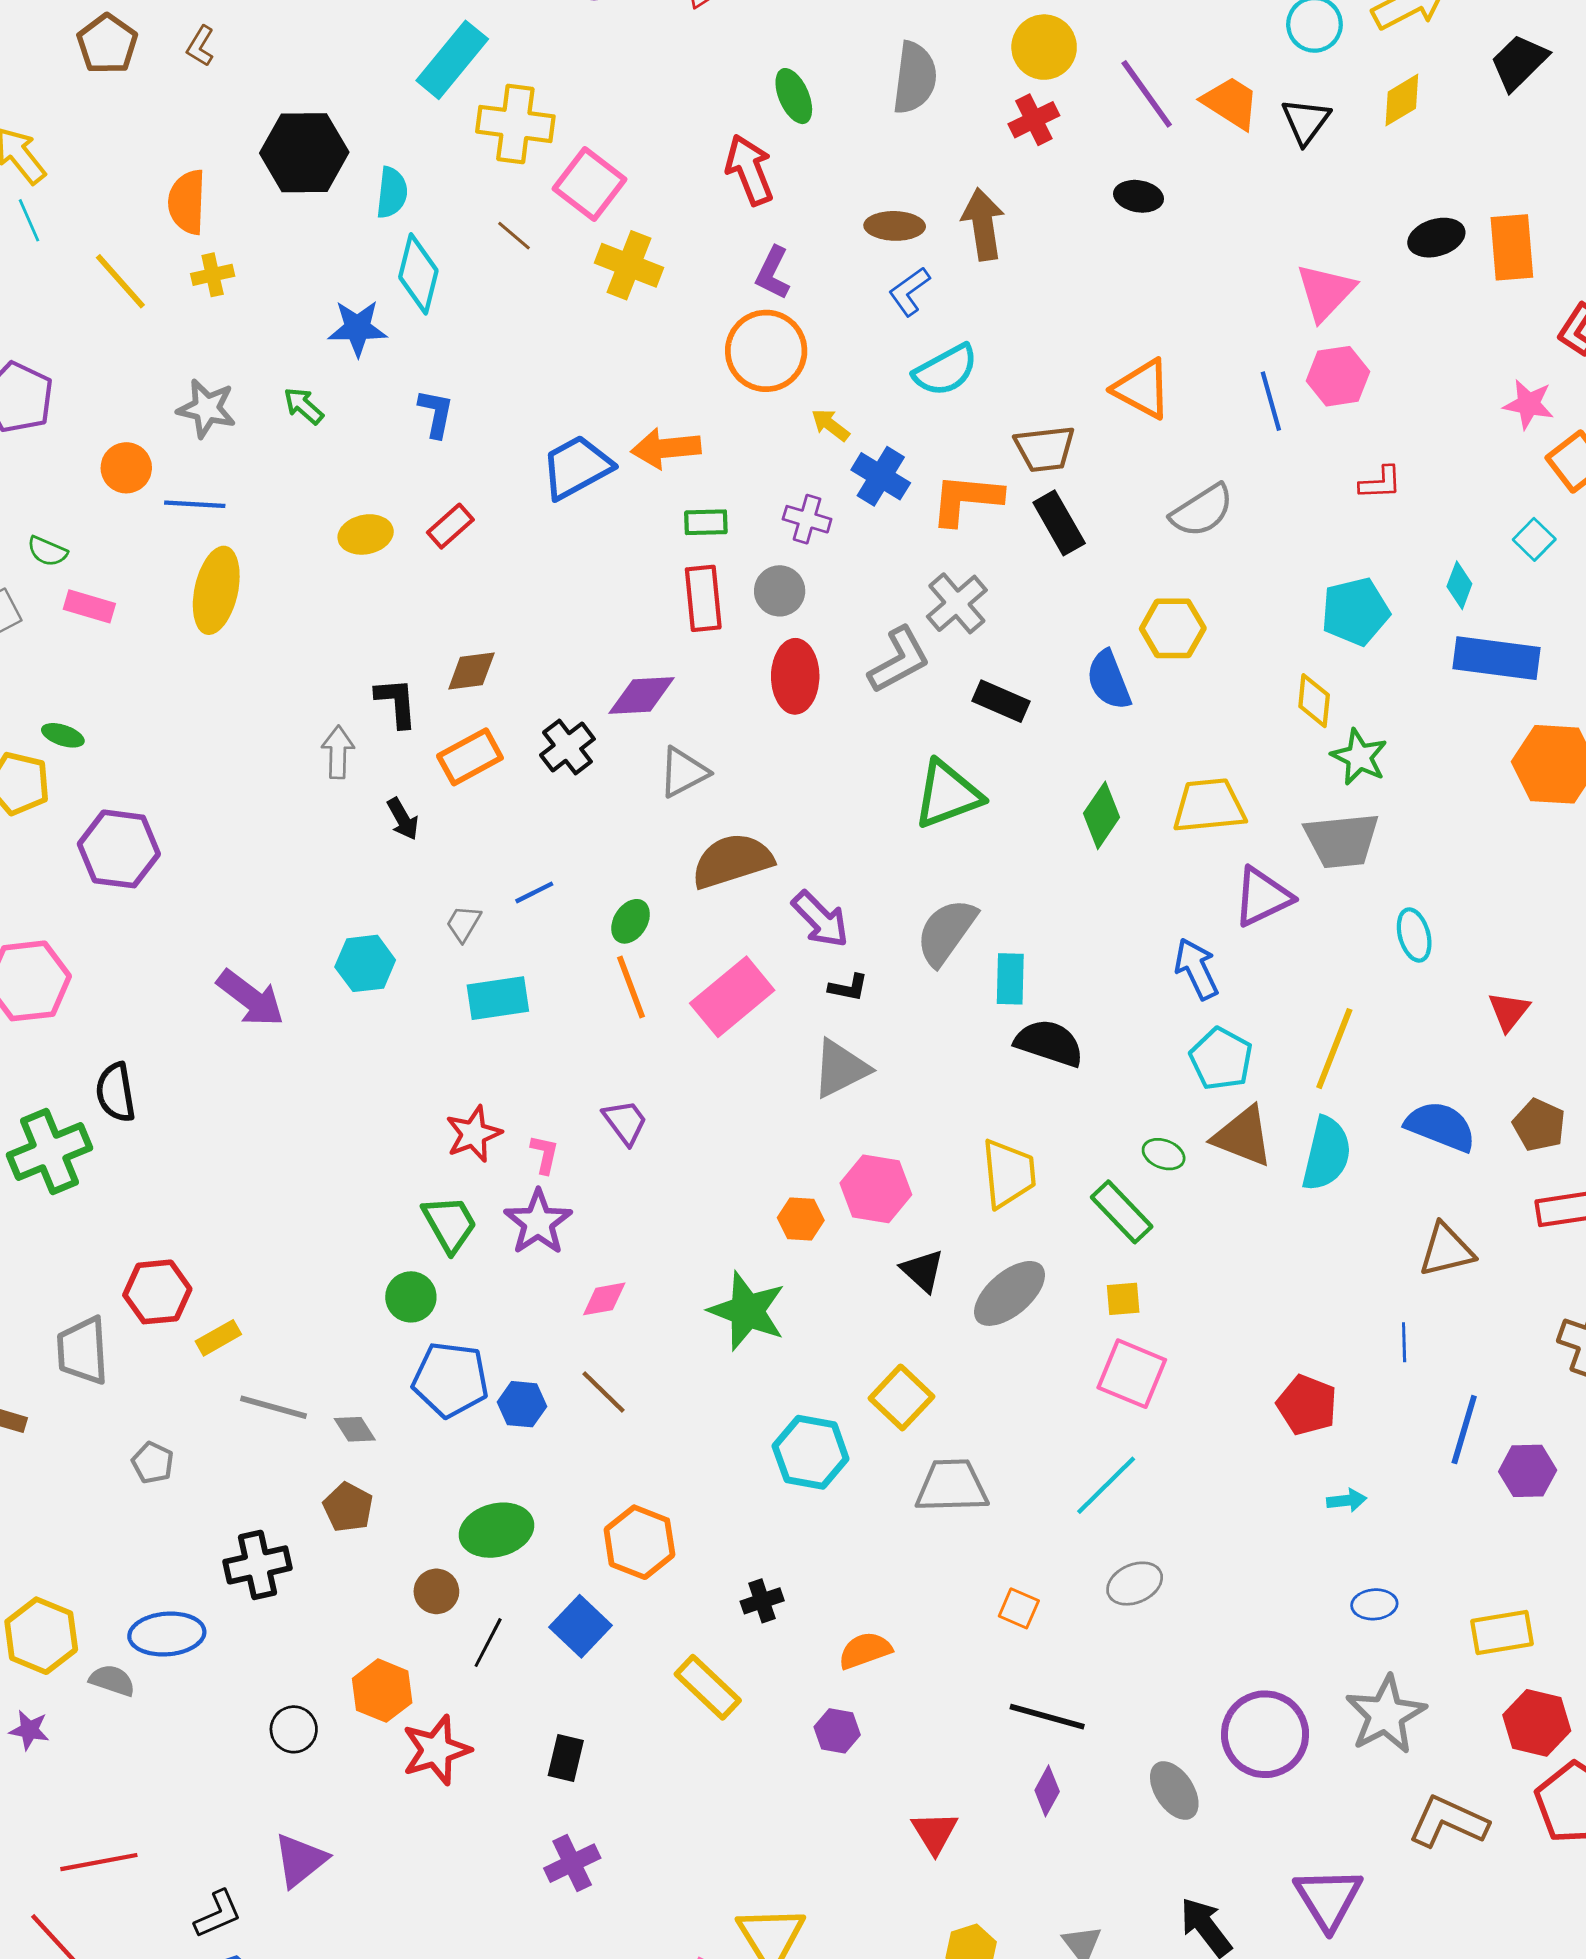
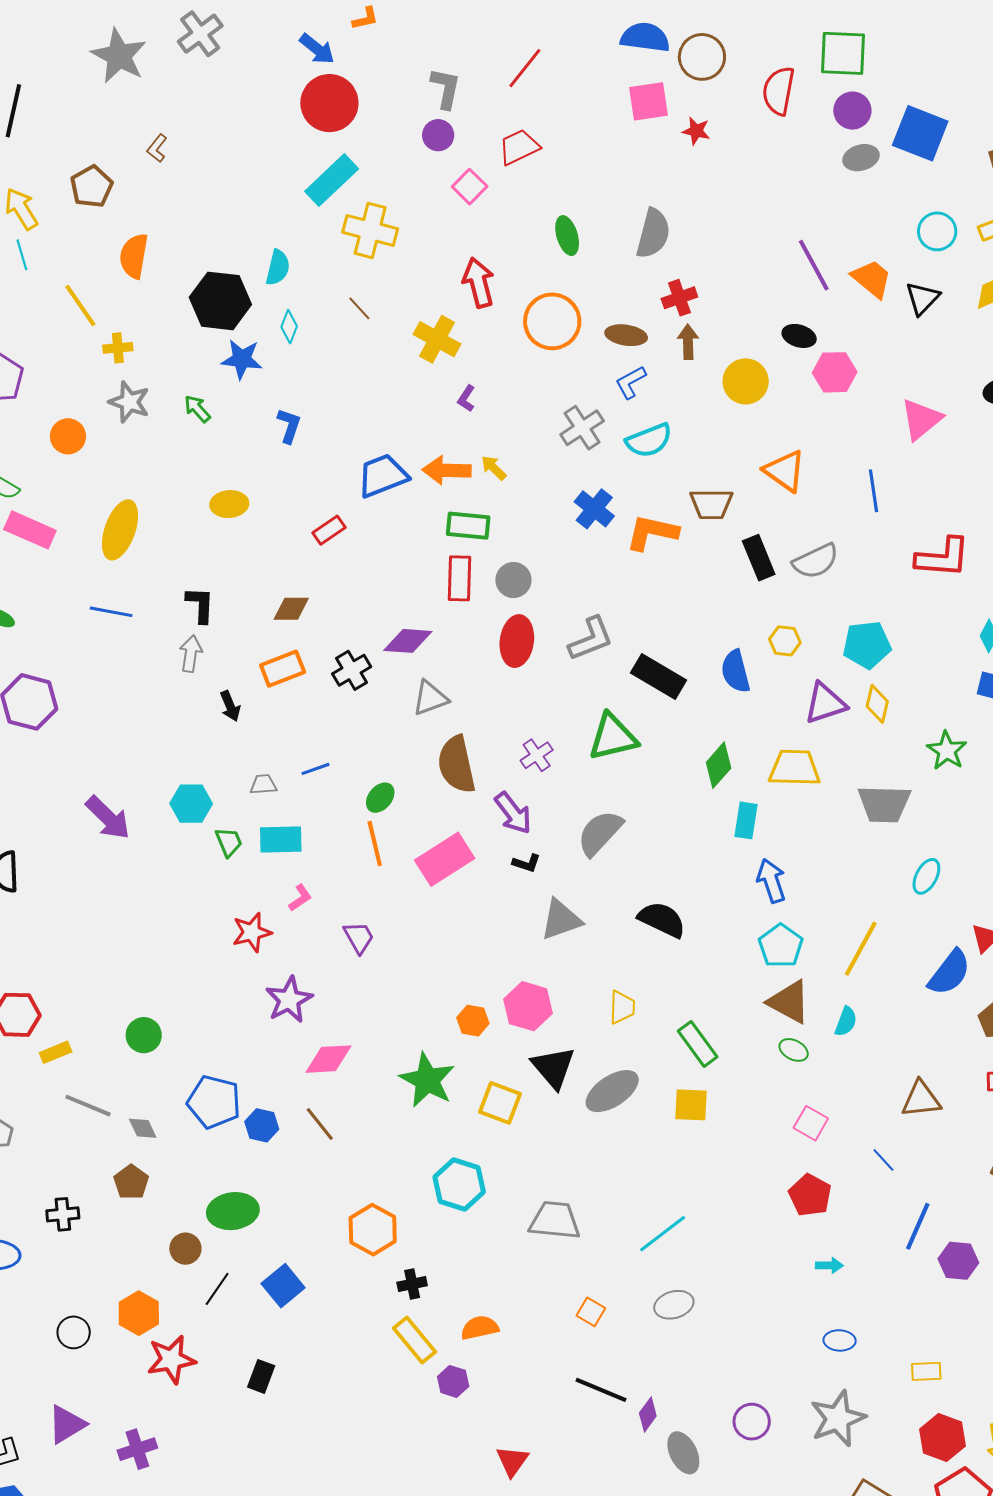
brown pentagon: (107, 44) -> (92, 187), moved
yellow circle: (1044, 47) -> (746, 381), moved
red cross: (1034, 120) -> (679, 298), moved
black hexagon: (304, 153) -> (220, 301), moved
red arrow: (749, 170) -> (479, 283), moved
pink square: (590, 184) -> (470, 187), moved, size x0.7
brown arrow: (983, 224) -> (688, 342), size x0.7
purple L-shape: (773, 273) -> (466, 399), moved, size x0.7
cyan diamond: (418, 274) -> (289, 327), size x0.6
yellow cross: (213, 275) -> (118, 348), moved
orange circle: (766, 351) -> (552, 321), moved
pink hexagon: (1338, 376) -> (835, 372), moved
yellow arrow: (830, 425) -> (494, 468), moved
red L-shape: (1380, 483) -> (943, 558), size x1.8
blue line: (195, 504) -> (111, 612), moved
purple cross: (807, 519) -> (537, 755), moved, turned 32
green rectangle: (706, 522) -> (468, 526), size x1.4
black rectangle: (1059, 523) -> (759, 558), moved
red rectangle: (450, 526) -> (329, 530), moved
gray cross: (957, 603) -> (582, 428), moved
pink rectangle: (89, 606) -> (30, 530), size x1.4
cyan pentagon: (1355, 612) -> (867, 645), moved
yellow hexagon: (1173, 628) -> (785, 641), size x0.7
black rectangle: (1001, 701) -> (658, 677), size x1.4
black L-shape: (396, 702) -> (200, 605), moved
green star: (1359, 757) -> (947, 751), moved
brown semicircle: (732, 861) -> (457, 764), turned -92
purple triangle: (1262, 897) -> (825, 703), moved
gray trapezoid: (463, 923) -> (263, 784), turned 48
cyan ellipse: (1414, 935) -> (926, 876), turned 36
cyan rectangle: (1010, 979) -> (746, 820), moved
gray triangle: (841, 1069) -> (561, 920), moved
blue semicircle: (1441, 1126) -> (949, 973), moved, turned 99
pink L-shape: (545, 1154) -> (300, 898), moved, turned 36
green ellipse: (1164, 1154) -> (794, 1050), moved
cyan semicircle: (1327, 1154) -> (846, 1022), size x0.6
yellow trapezoid: (1009, 1173) -> (622, 1007), size x0.7
green trapezoid: (450, 1224) -> (229, 842), moved, size x0.7
black triangle: (923, 1271) -> (553, 1067), size x1.4
green circle: (411, 1297) -> (144, 1035), moved
pink diamond: (604, 1299) -> (328, 1059), size x1.4
yellow square: (1123, 1299) -> (691, 1105), size x1.4
blue line: (1404, 1342) -> (883, 1160), turned -48
pink square: (1132, 1374) -> (811, 1123), moved, size x0.7
yellow square: (901, 1397) -> (500, 1103), moved, turned -30
orange hexagon: (639, 1542) -> (373, 1230), moved
black cross: (257, 1565) -> (63, 1214), size x0.7
yellow rectangle: (1502, 1633) -> (926, 1371), size x0.7
yellow rectangle: (708, 1687) -> (415, 1340), moved
purple circle: (1265, 1734) -> (752, 1422), size x0.6
purple diamond: (1047, 1791) -> (648, 1414), moved
purple cross: (572, 1863) -> (137, 1449), moved

